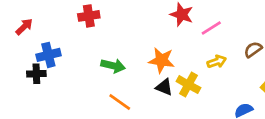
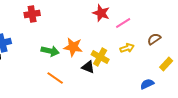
orange star: (162, 60) -> (73, 47), moved
yellow cross: (188, 85) -> (100, 57), moved

